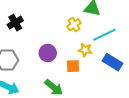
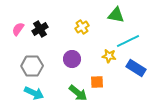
yellow cross: (74, 25) -> (82, 27), moved
orange square: (73, 66) -> (97, 82), moved

